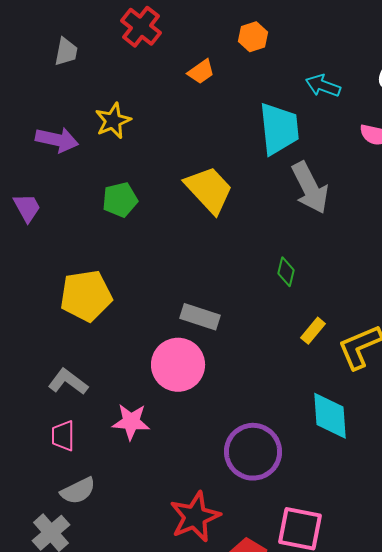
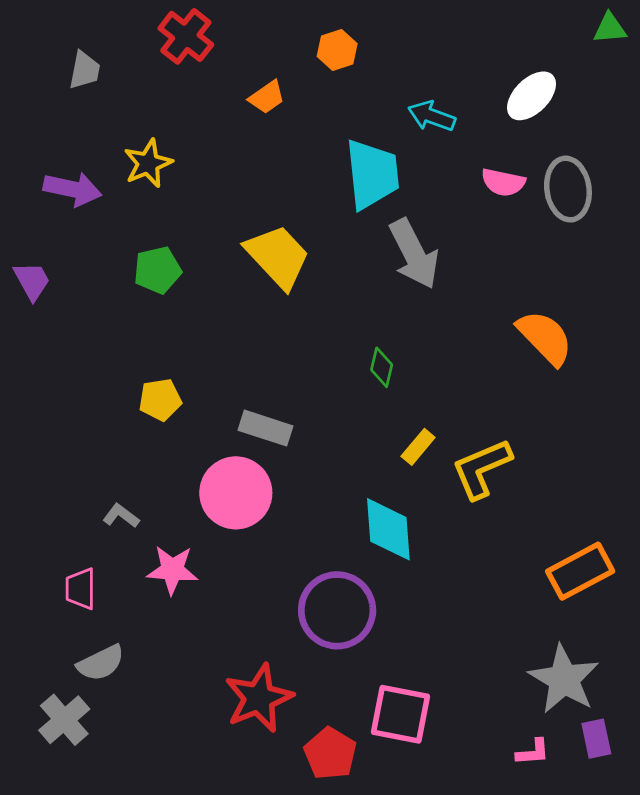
yellow pentagon: (86, 296) -> (160, 400), moved, size x0.6
gray L-shape: (68, 382) -> (121, 516), moved, size x0.7
cyan diamond: (330, 416) -> (388, 529), moved

